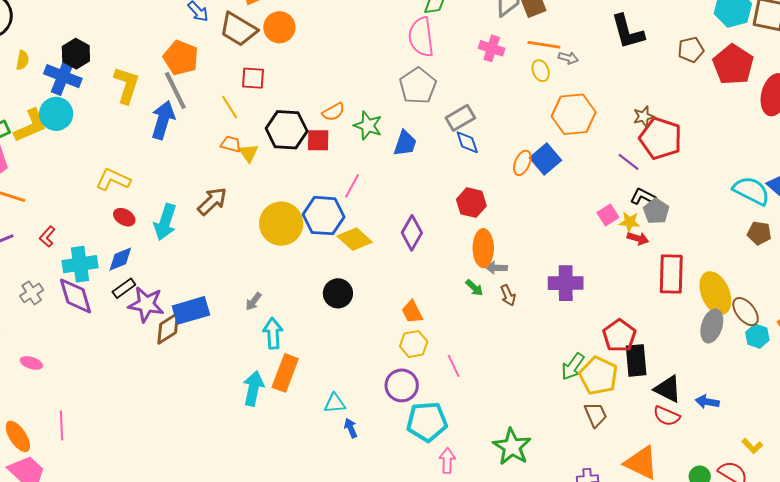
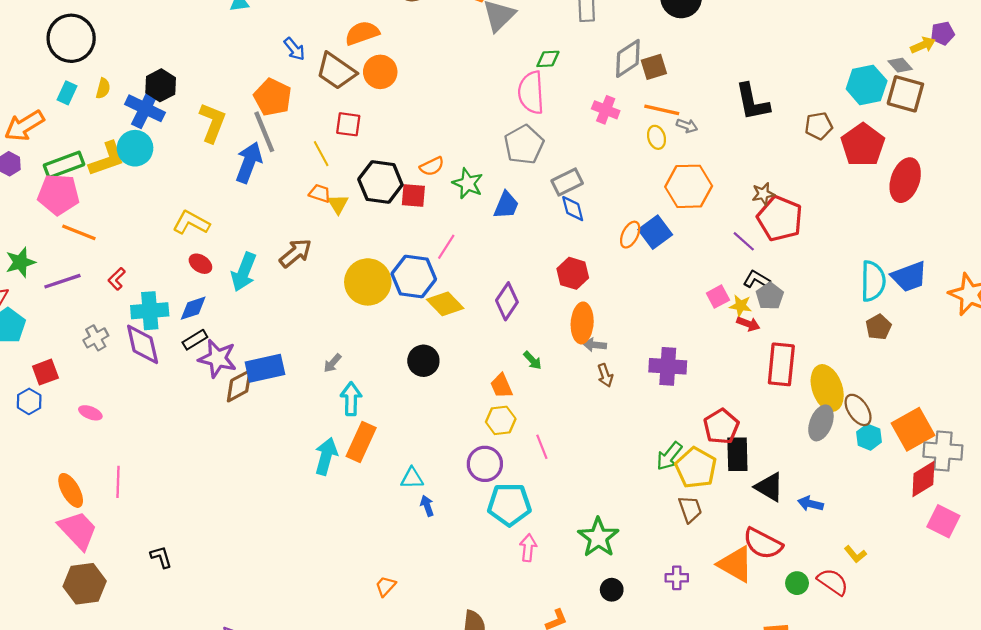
cyan semicircle: (751, 191) -> (873, 281), turned 60
brown pentagon: (759, 233) -> (878, 327), turned 30
green arrow: (474, 288) -> (532, 360), moved
red semicircle: (667, 416) -> (763, 544), moved, size x1.4

